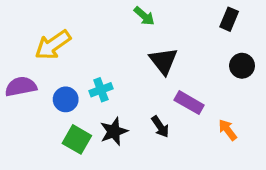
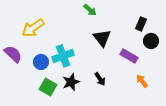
black rectangle: (229, 19) -> (141, 24), moved
purple semicircle: (21, 87) -> (13, 54), turned 54
cyan cross: (101, 90) -> (63, 56), size x1.5
purple rectangle: (189, 103) -> (129, 56), moved

